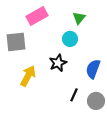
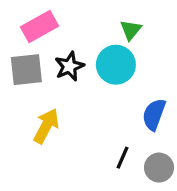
pink rectangle: (37, 16) -> (40, 27), moved
cyan circle: (70, 39) -> (116, 65), size x1.5
black star: (58, 63) -> (69, 66), moved

